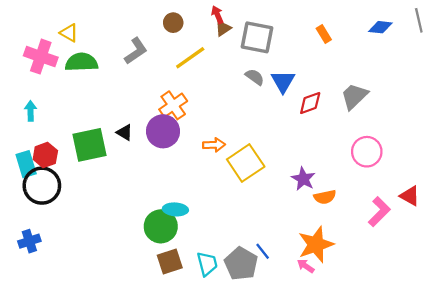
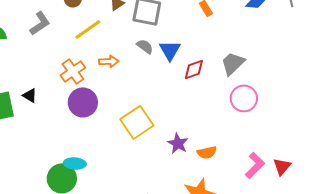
purple circle: (163, 131) -> (83, 102), moved
orange arrow: (214, 145) -> (109, 61), moved
pink circle: (367, 152) -> (244, 98), moved
purple star: (303, 179) -> (178, 143), moved
red triangle: (410, 196) -> (282, 166), moved, turned 42

